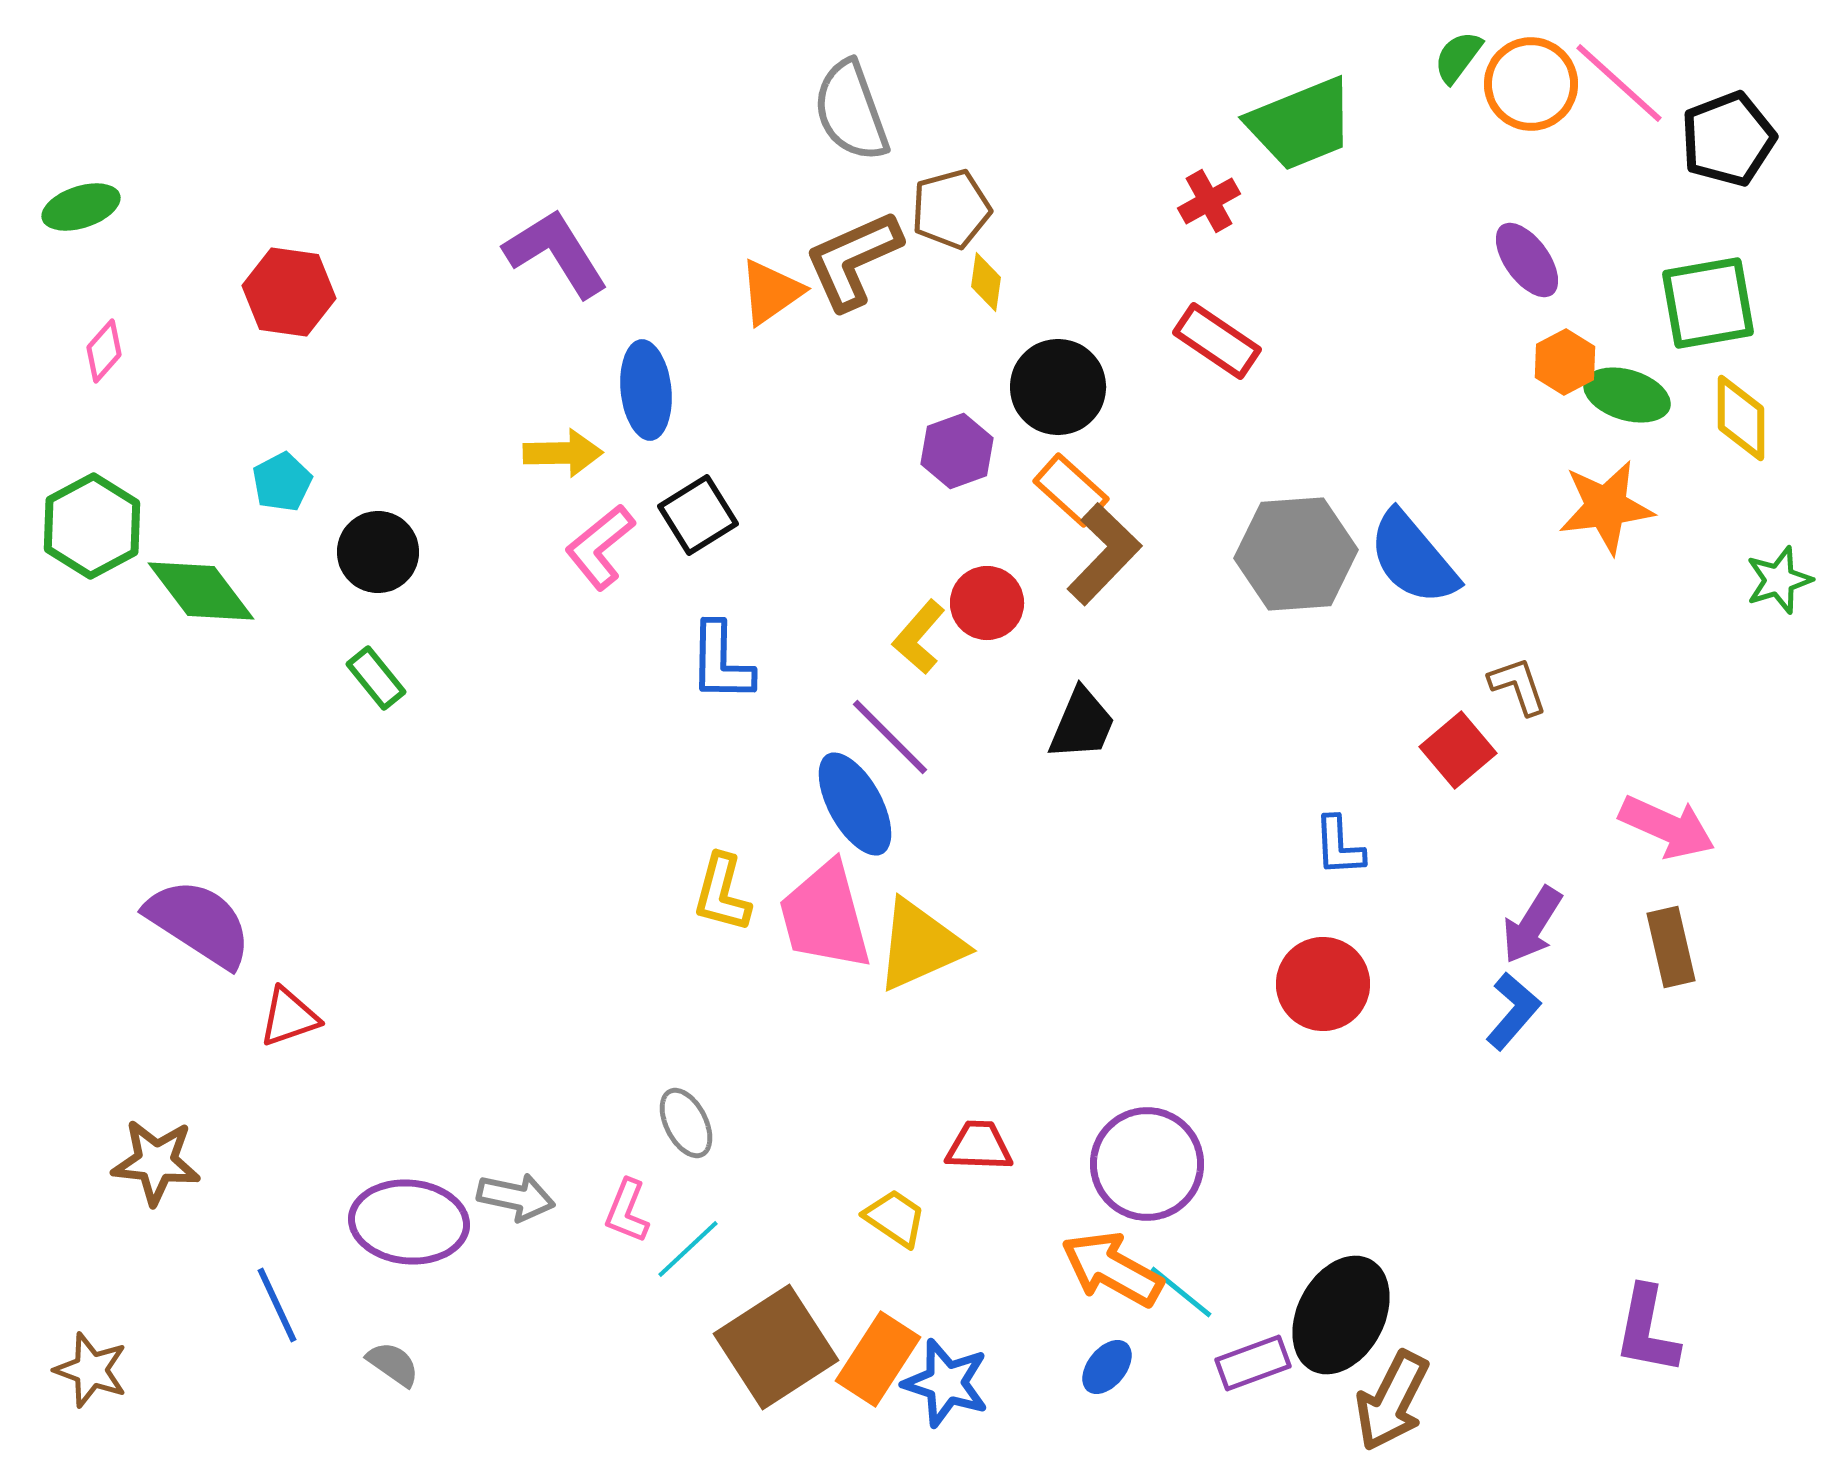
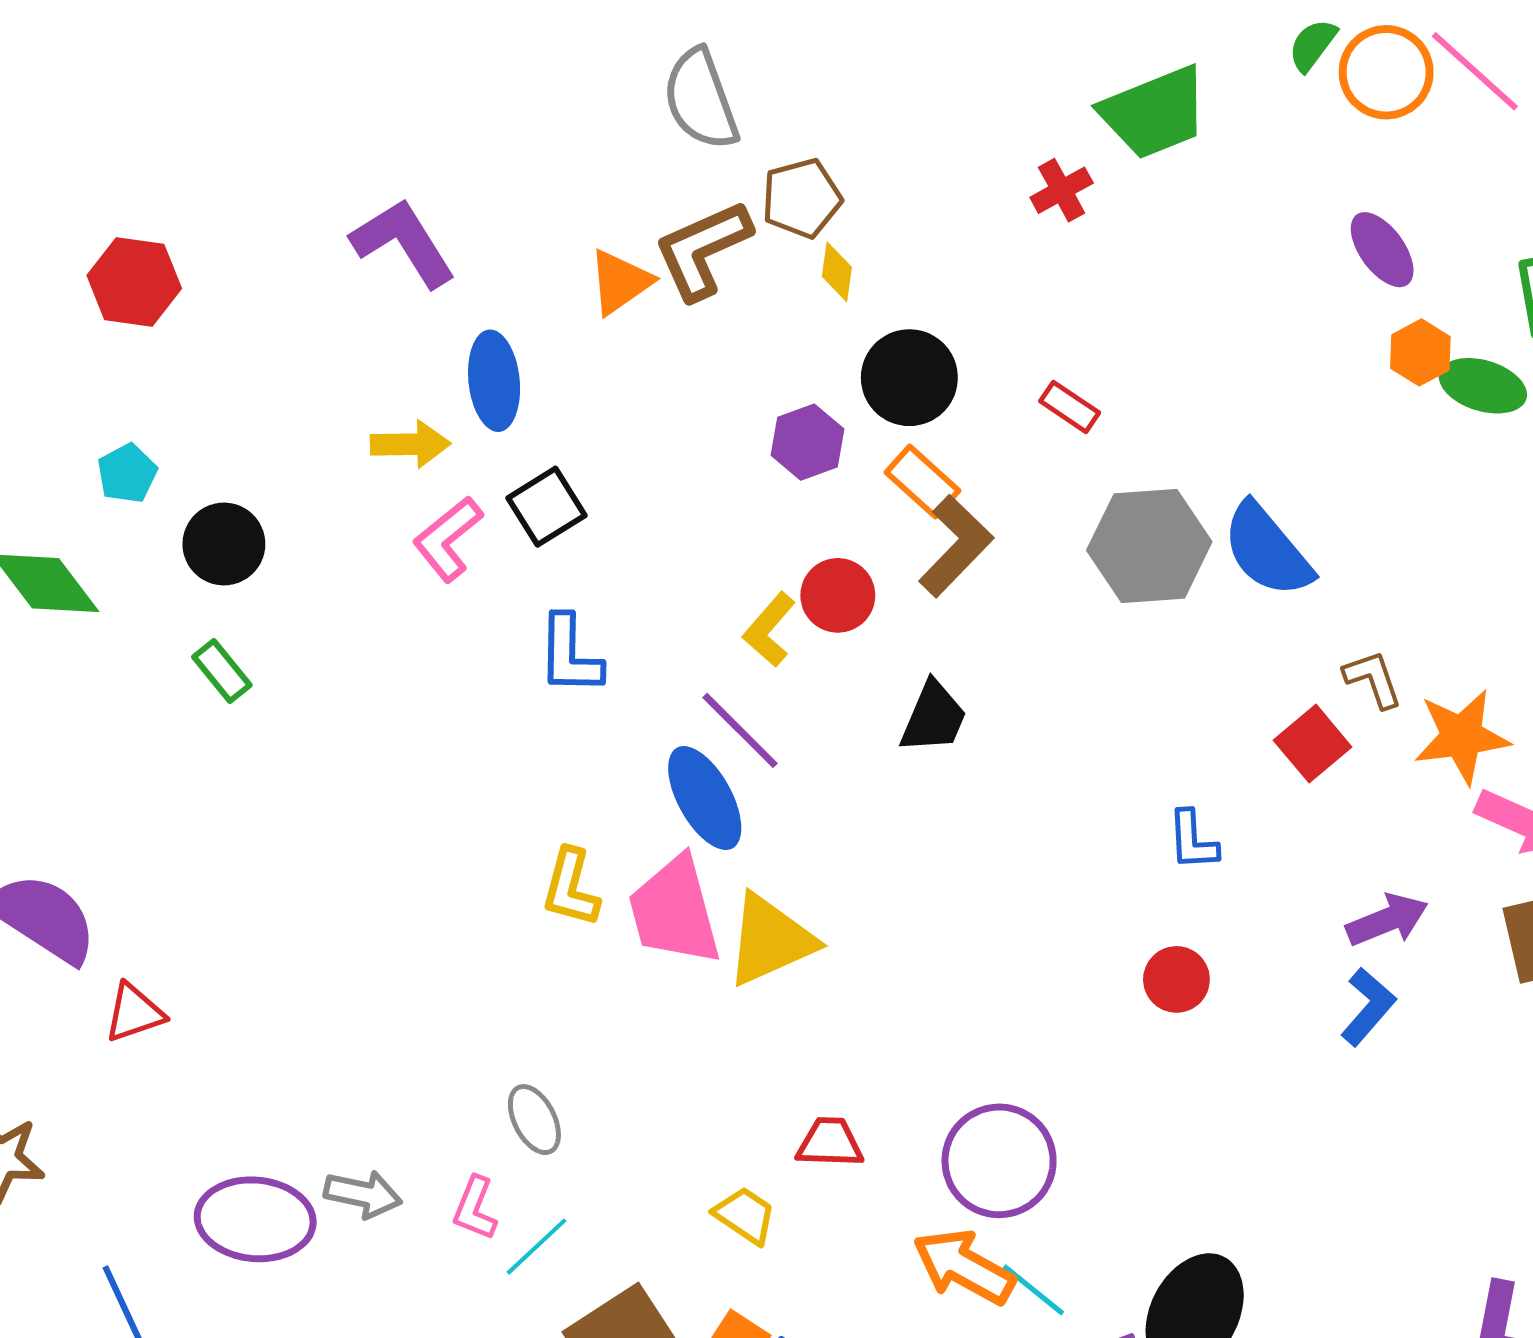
red rectangle: (1217, 341) -> (1070, 407), moved, size x0.7
orange star: (1606, 507) -> (1462, 737), moved
purple arrow: (1532, 925) -> (1387, 920), turned -144
red circle: (1323, 984) -> (1176, 979), size x0.7

